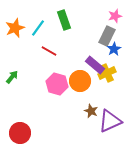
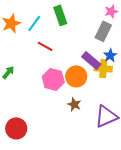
blue star: (114, 49) -> (110, 55), moved
yellow cross: (107, 73) -> (103, 68), turned 30
brown star: (91, 111) -> (74, 104), moved

